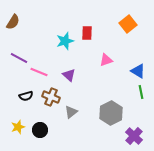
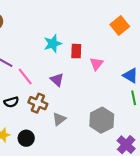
red rectangle: (87, 33) -> (76, 51), moved
pink triangle: (106, 60) -> (96, 64), turned -32
pink line: (39, 72) -> (25, 77), turned 30

